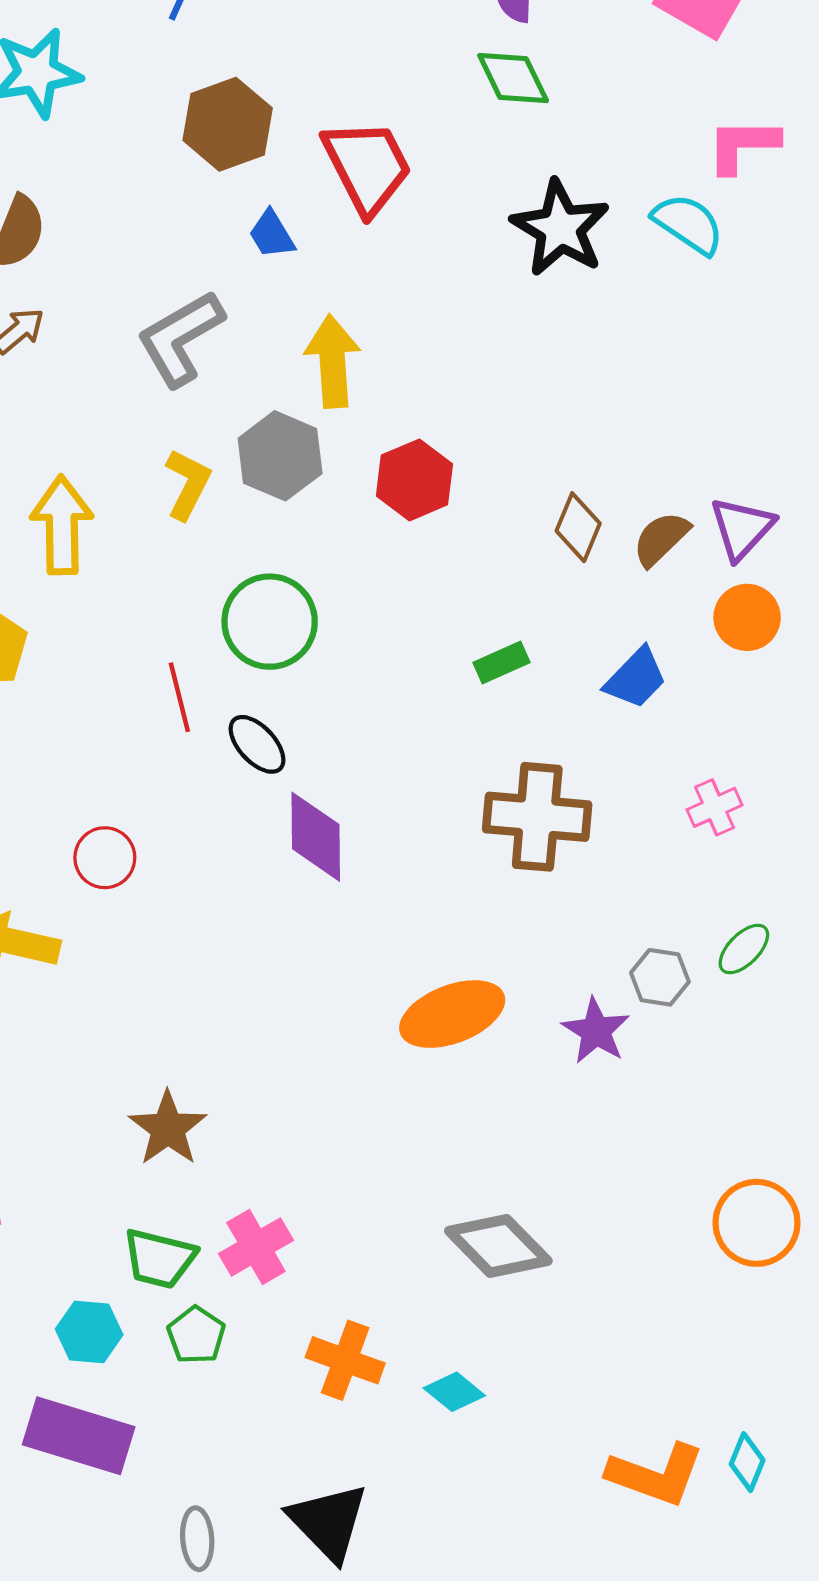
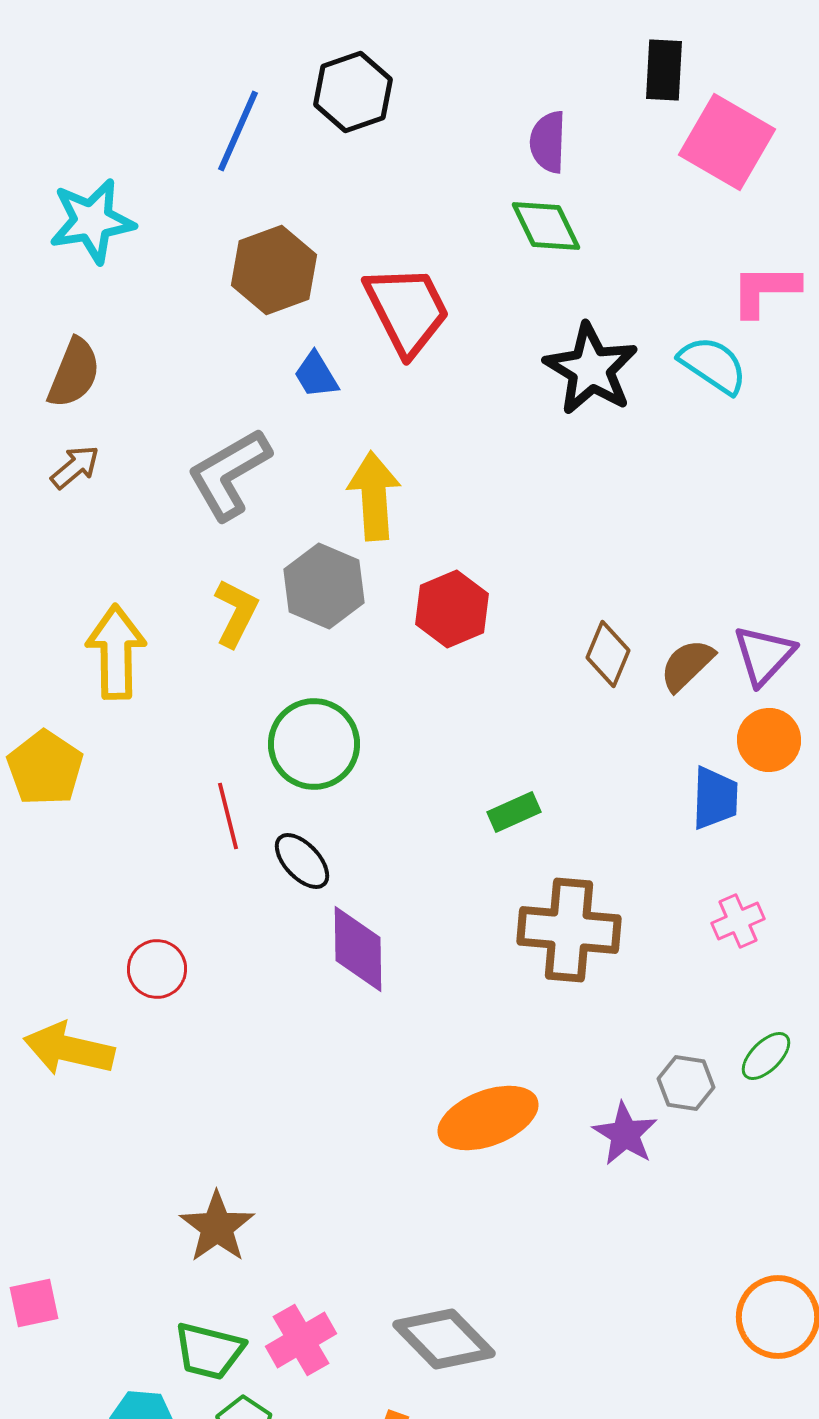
green rectangle: (501, 663) -> (514, 812), moved
blue trapezoid: (636, 678) -> (715, 798), moved, turned -42
gray diamond: (498, 1246) -> (444, 1339), moved

